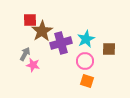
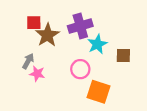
purple cross: (61, 43) -> (80, 26), moved
pink circle: (85, 61) -> (80, 69), moved
orange square: (87, 81) -> (98, 92), size x1.5

